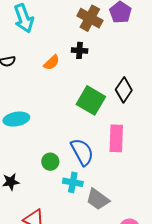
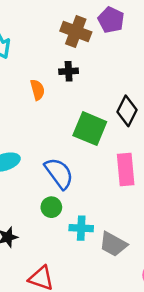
orange semicircle: (52, 62) -> (37, 90), turned -54
blue semicircle: (82, 152) -> (59, 173), moved

